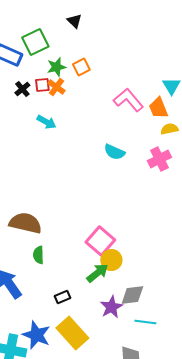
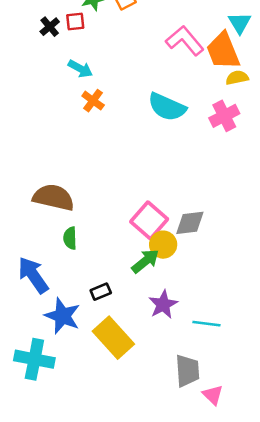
orange cross: (56, 87) -> (93, 101), moved
orange trapezoid: (158, 108) -> (223, 51), size x1.4
cyan semicircle: (114, 152) -> (167, 107), size x1.4
gray diamond: (132, 295) -> (190, 223), moved
blue star: (36, 335) -> (62, 316), moved

